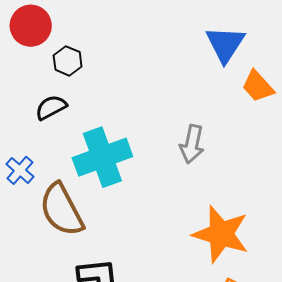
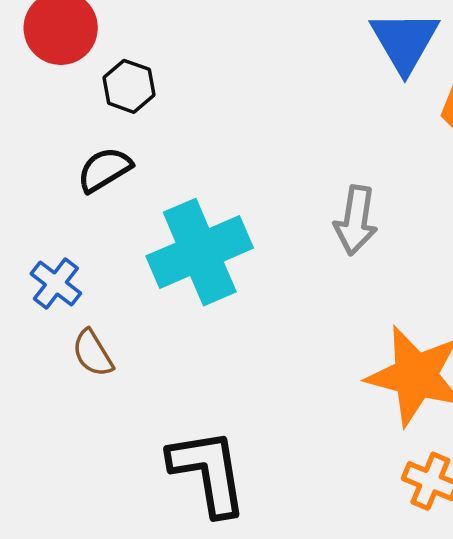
brown semicircle: (62, 210) -> (93, 353), moved, size x0.5

